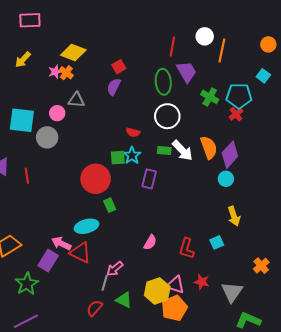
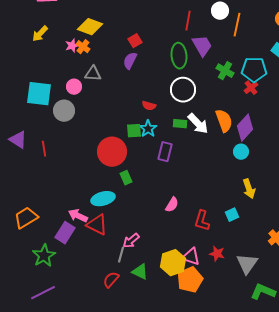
pink semicircle: (150, 242) -> (172, 205), moved

